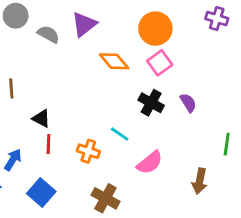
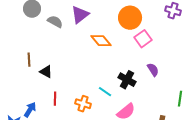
pink square: (160, 63) -> (143, 39), moved
black cross: (151, 103) -> (127, 80), moved
black triangle: (41, 118) -> (46, 72), moved

